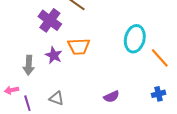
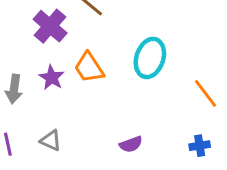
cyan ellipse: (135, 39) -> (150, 58), moved
orange trapezoid: (79, 46) -> (89, 68), turned 55

